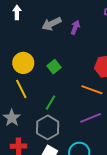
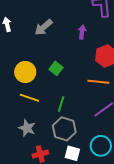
purple arrow: (75, 27) -> (82, 32), moved
yellow line: (21, 89) -> (29, 98), turned -30

